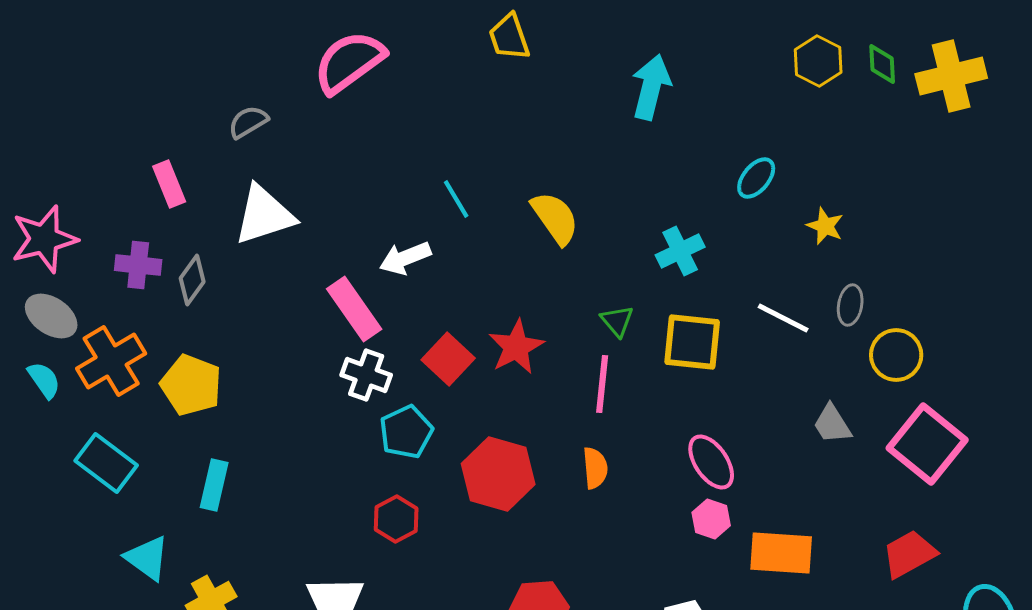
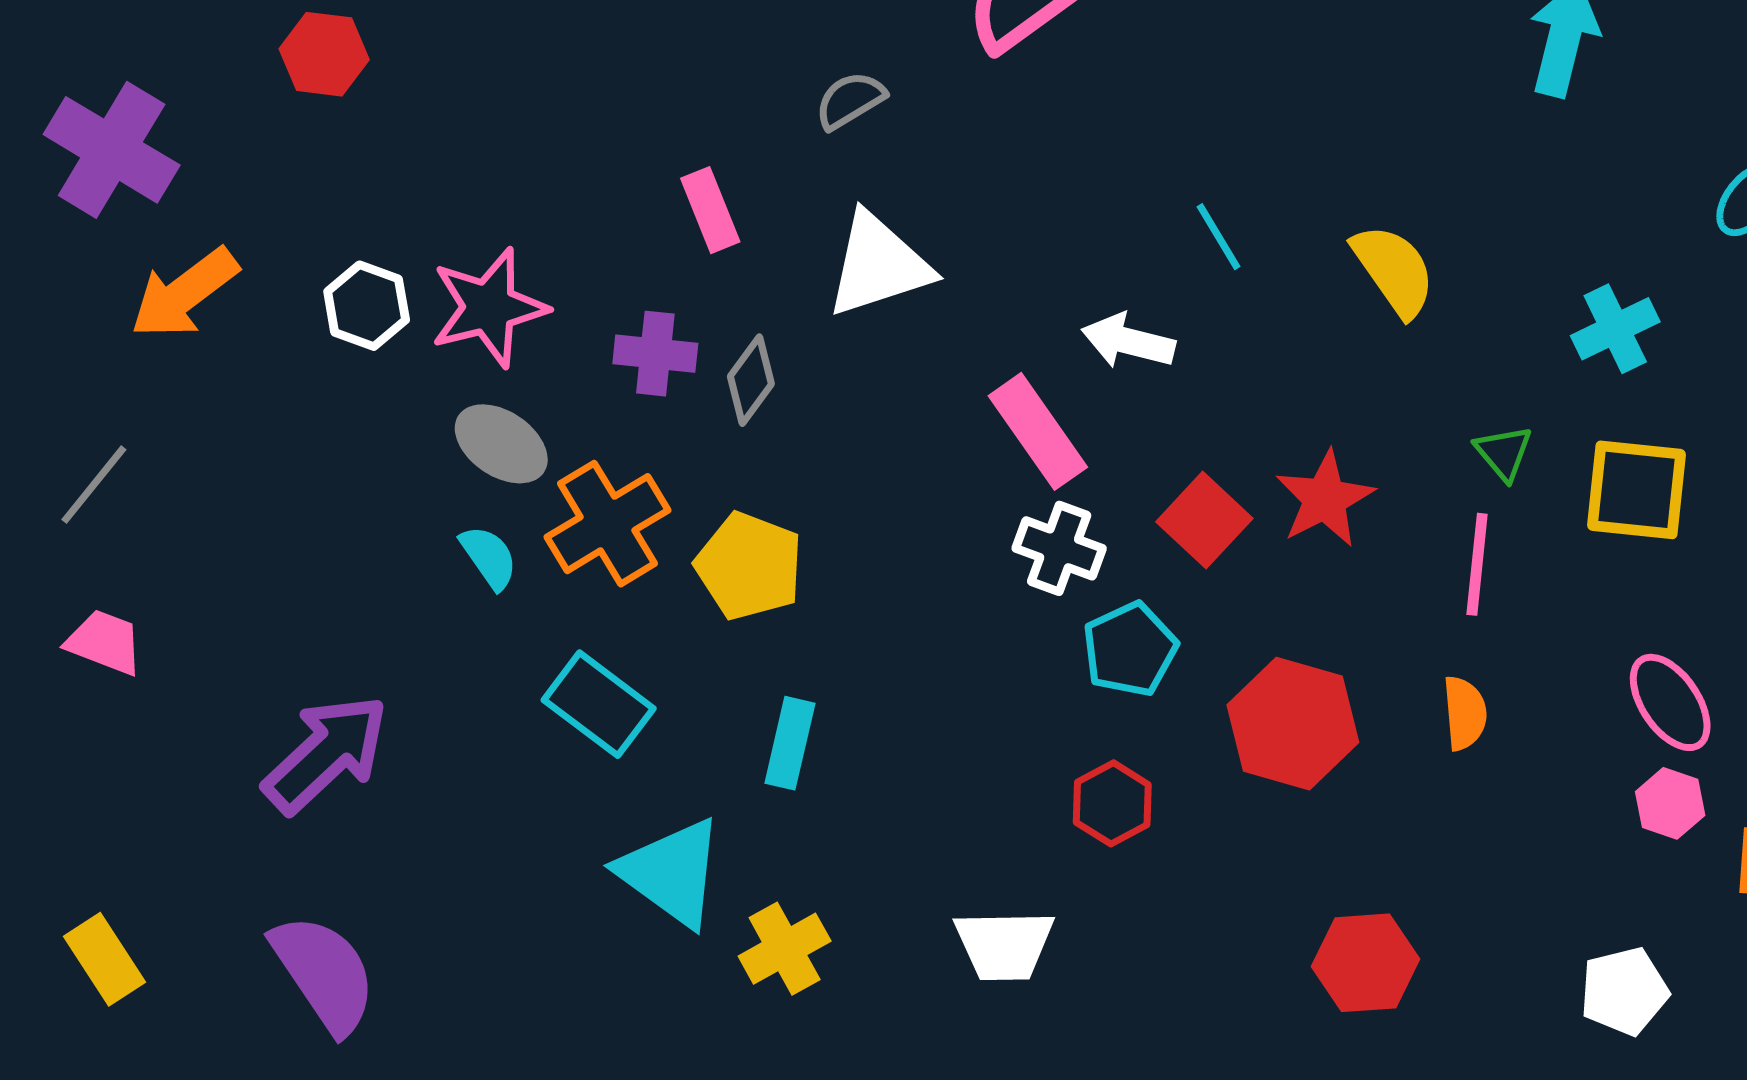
white arrow: (405, 258) -> (1128, 341), turned 36
cyan triangle: (147, 558) -> (671, 872), size x1.4

